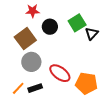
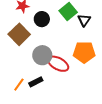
gray circle: (31, 62) -> (42, 55), moved
orange pentagon: (86, 83) -> (84, 52), moved

